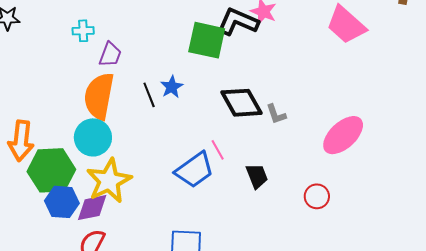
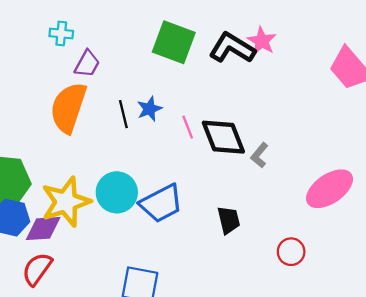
green square: (207, 40) -> (174, 42), moved
gray L-shape: (276, 114) -> (259, 155), turned 50
cyan circle: (93, 137) -> (117, 192), moved
pink line: (218, 150) -> (188, 127), moved

